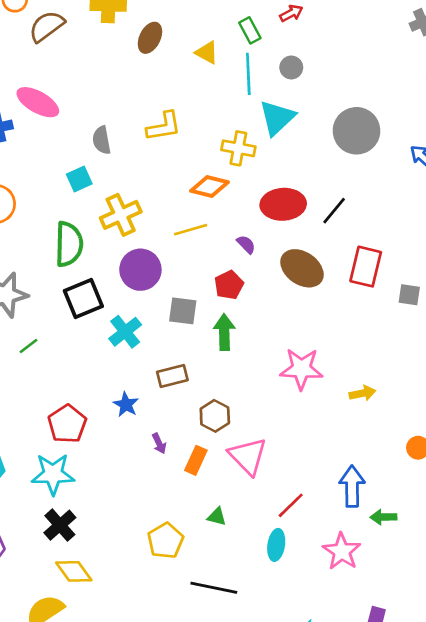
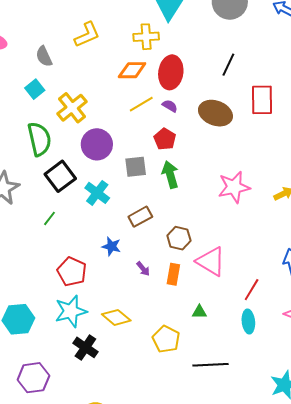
red ellipse: (283, 204) -> (171, 72), moved, turned -64
yellow line: (191, 230) -> (141, 104), moved
green line: (28, 346) -> (49, 218), moved
yellow diamond: (74, 571) -> (116, 317), moved

